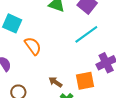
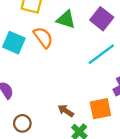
orange semicircle: (33, 46) -> (43, 37), moved

